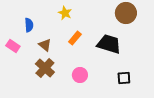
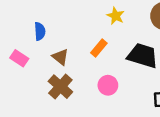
yellow star: (65, 13) -> (116, 16), moved
pink circle: (80, 75) -> (108, 85), moved

